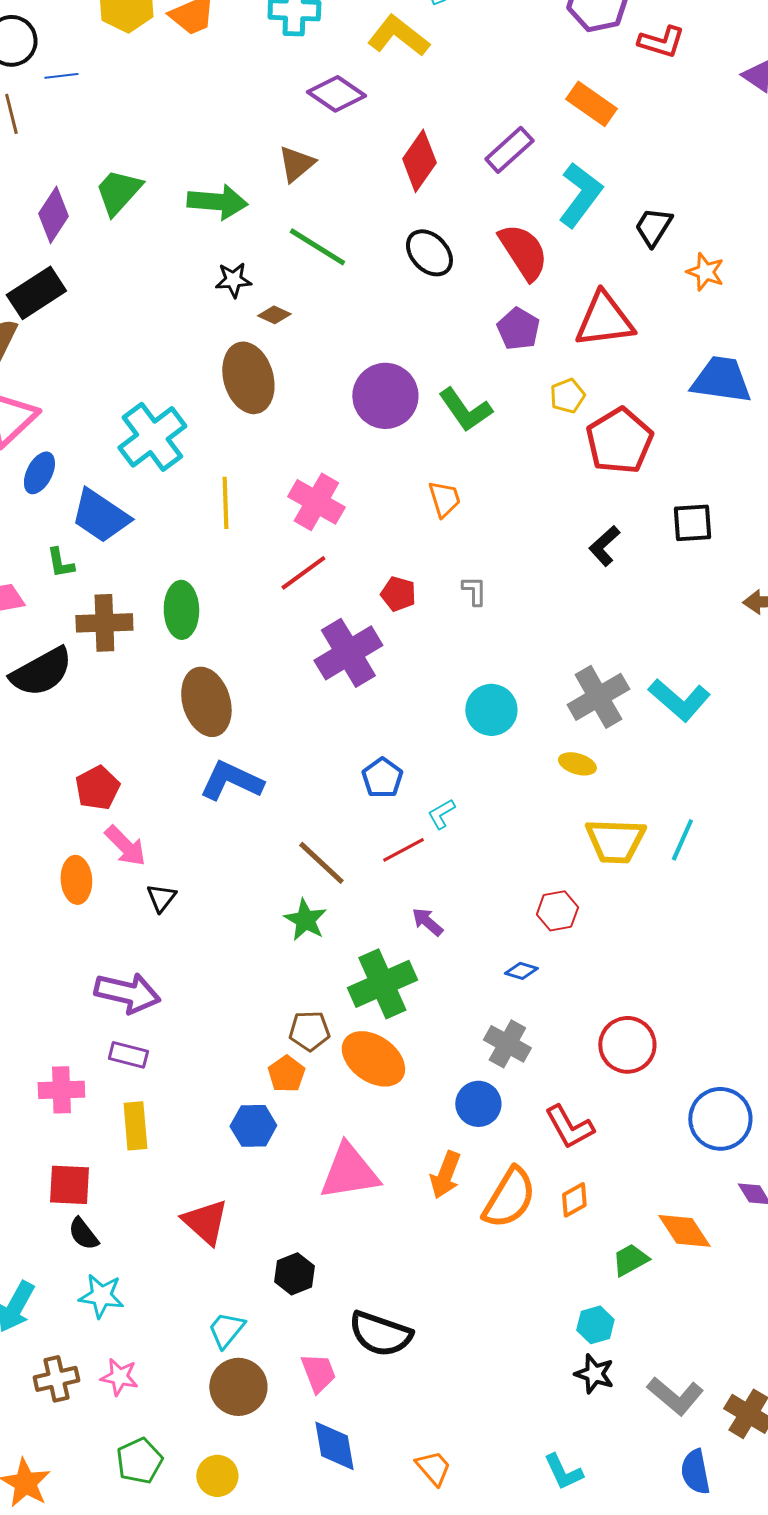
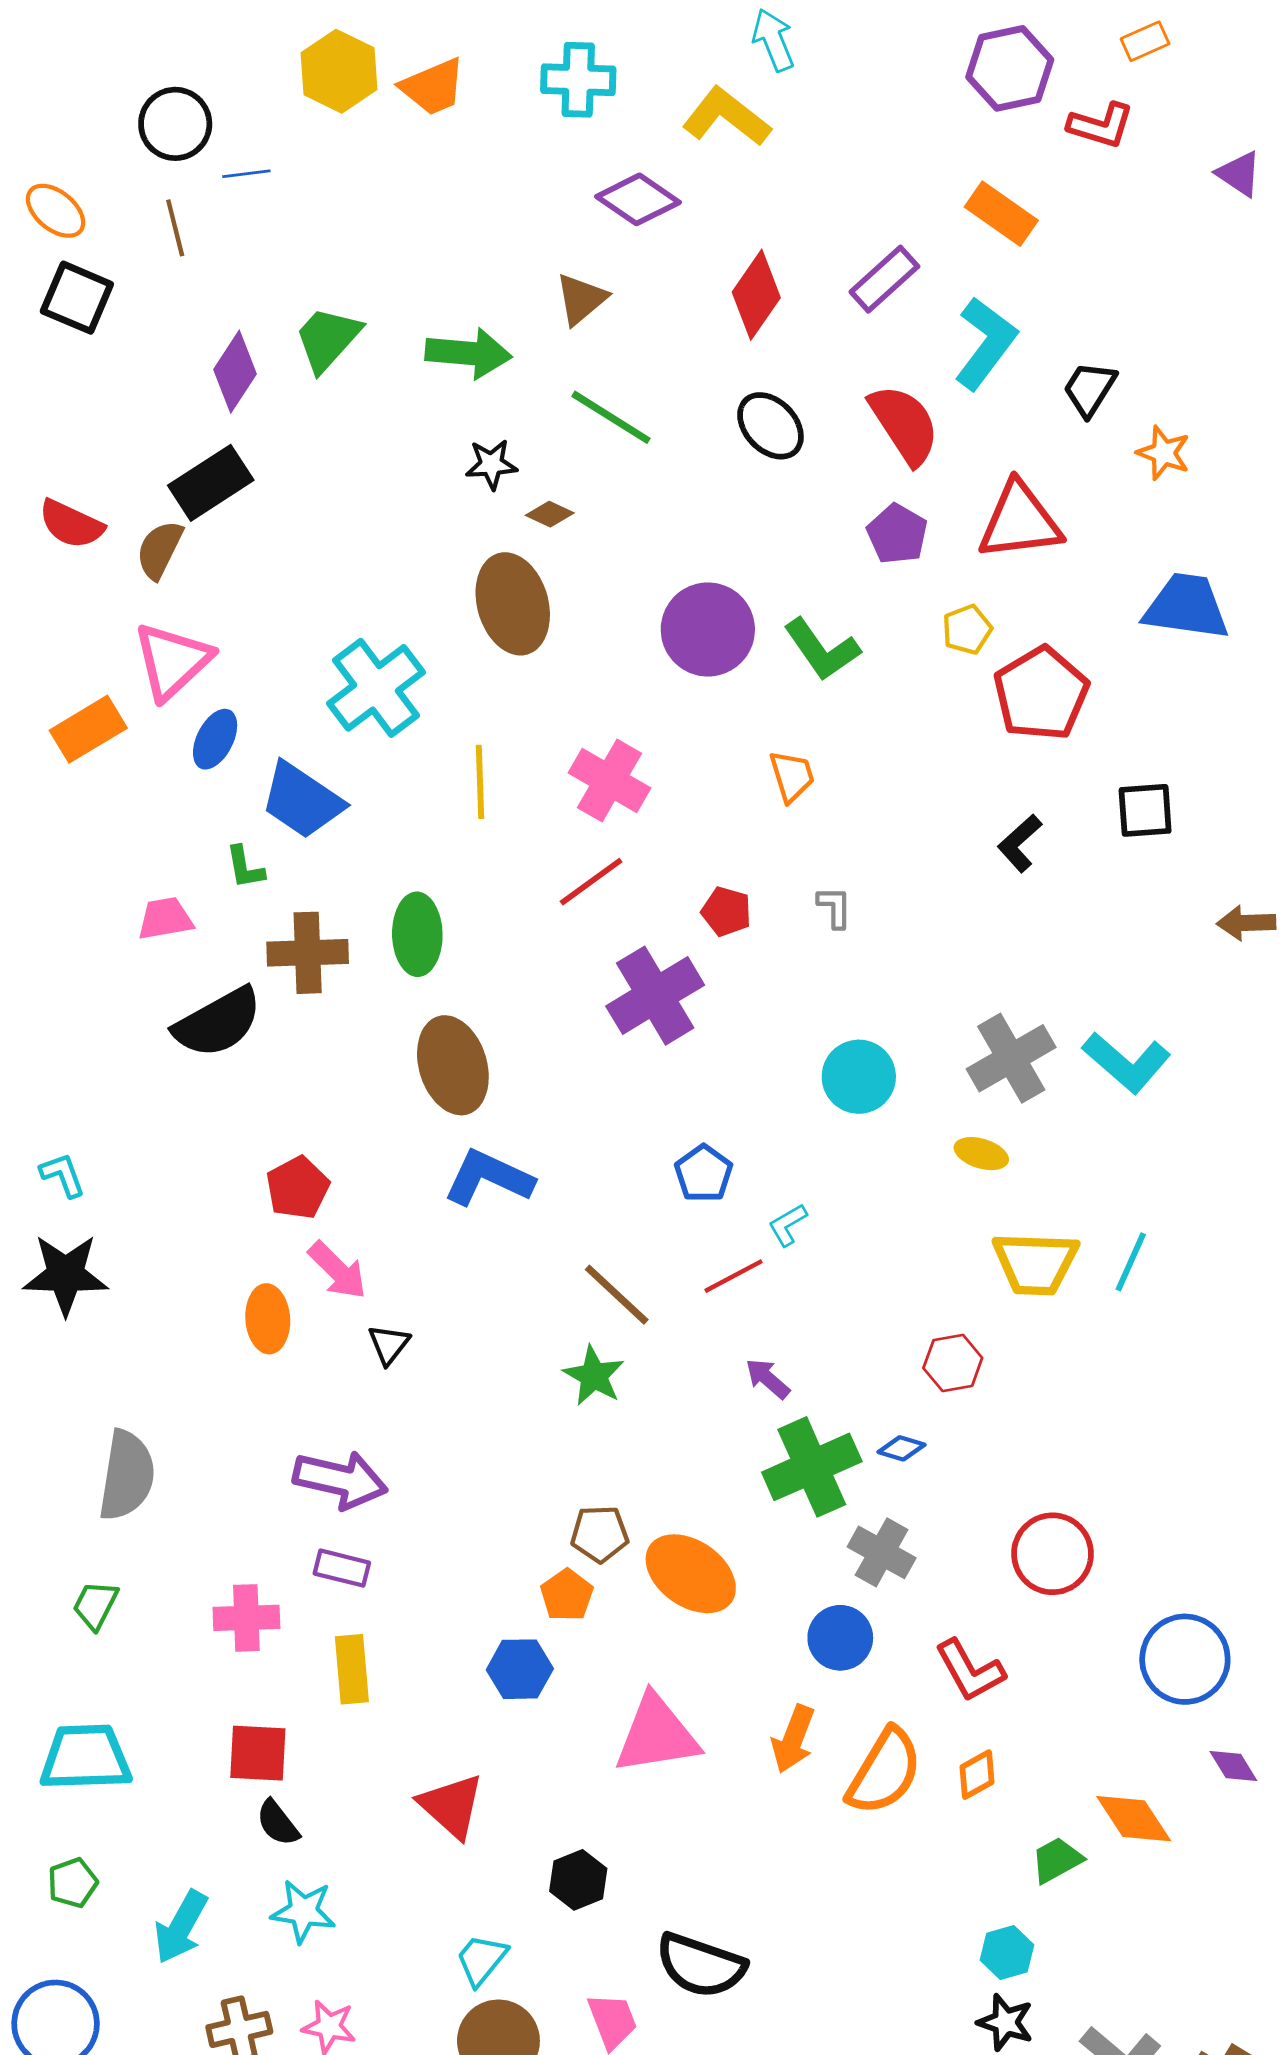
green cross: (382, 984) -> (812, 1467), moved

